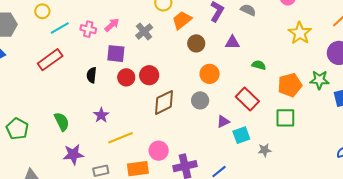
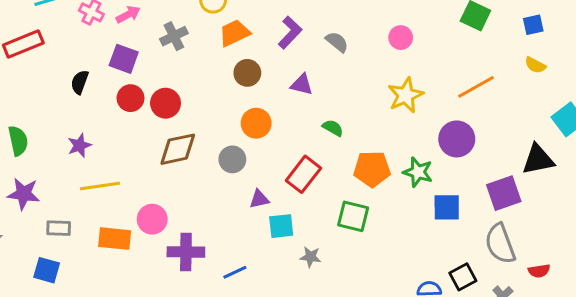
red rectangle: (247, 99) -> (303, 174), turned 70

